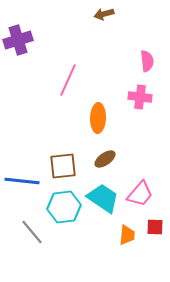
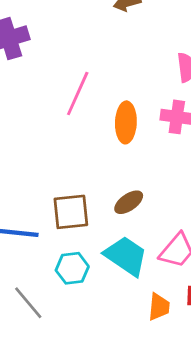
orange ellipse: (98, 118) -> (126, 122), moved
cyan hexagon: (64, 207) -> (72, 268), size x0.7

